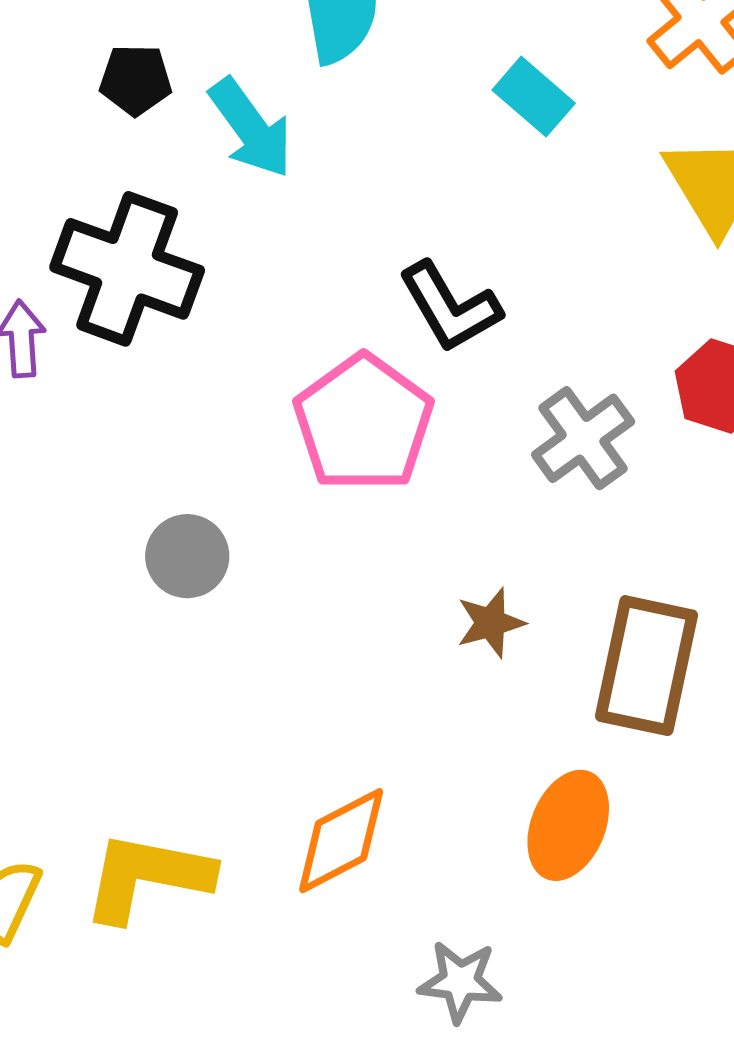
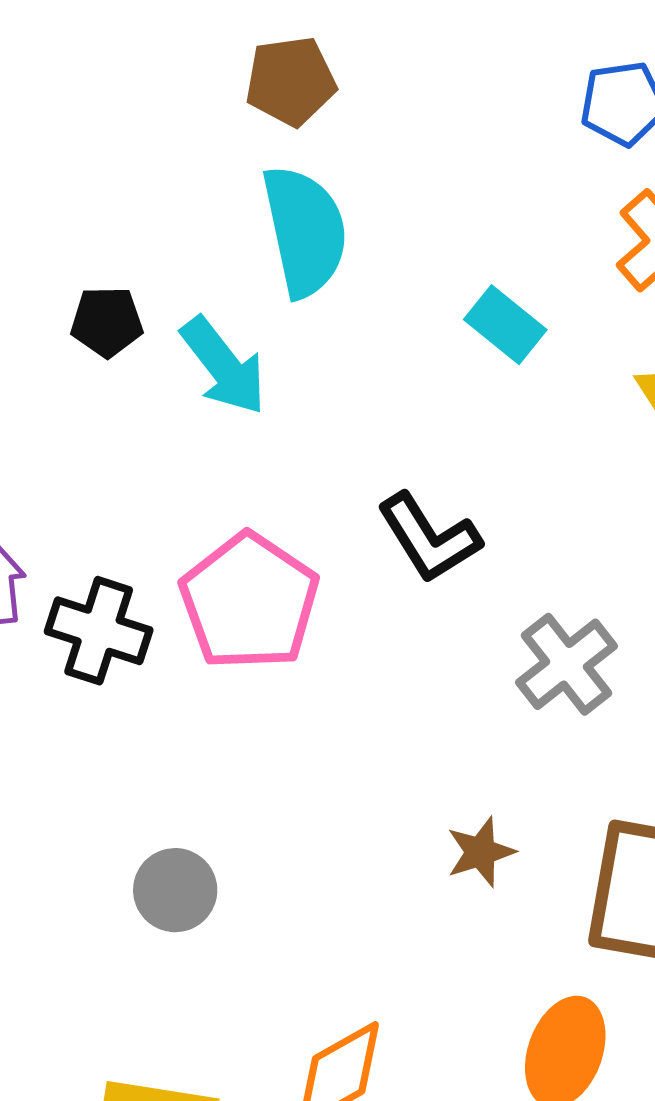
black cross: (127, 269) -> (99, 631), moved, size x0.7
pink pentagon: (364, 423) -> (249, 602), moved
gray circle: (187, 556) -> (175, 890), moved

